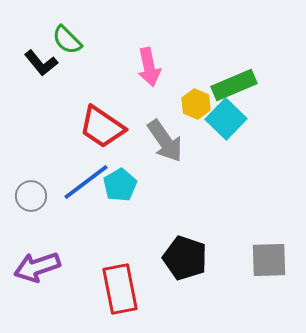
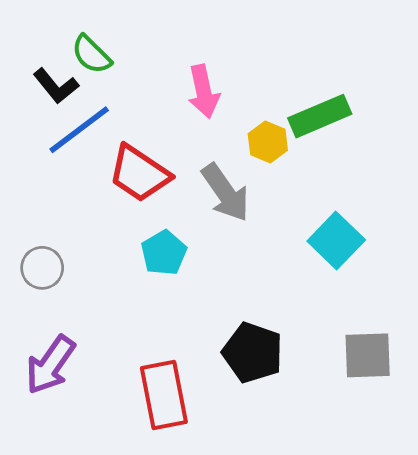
cyan square: (226, 119) -> (336, 240), moved
blue line: (86, 182) -> (79, 130), moved
purple arrow: (37, 267) -> (50, 365), turned -36

